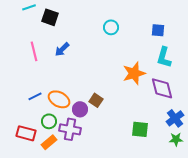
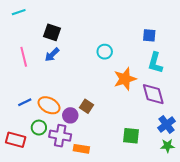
black square: (50, 17) -> (52, 32), moved
cyan circle: (111, 27) -> (105, 52), moved
orange rectangle: (49, 142) -> (81, 149), moved, turned 49

